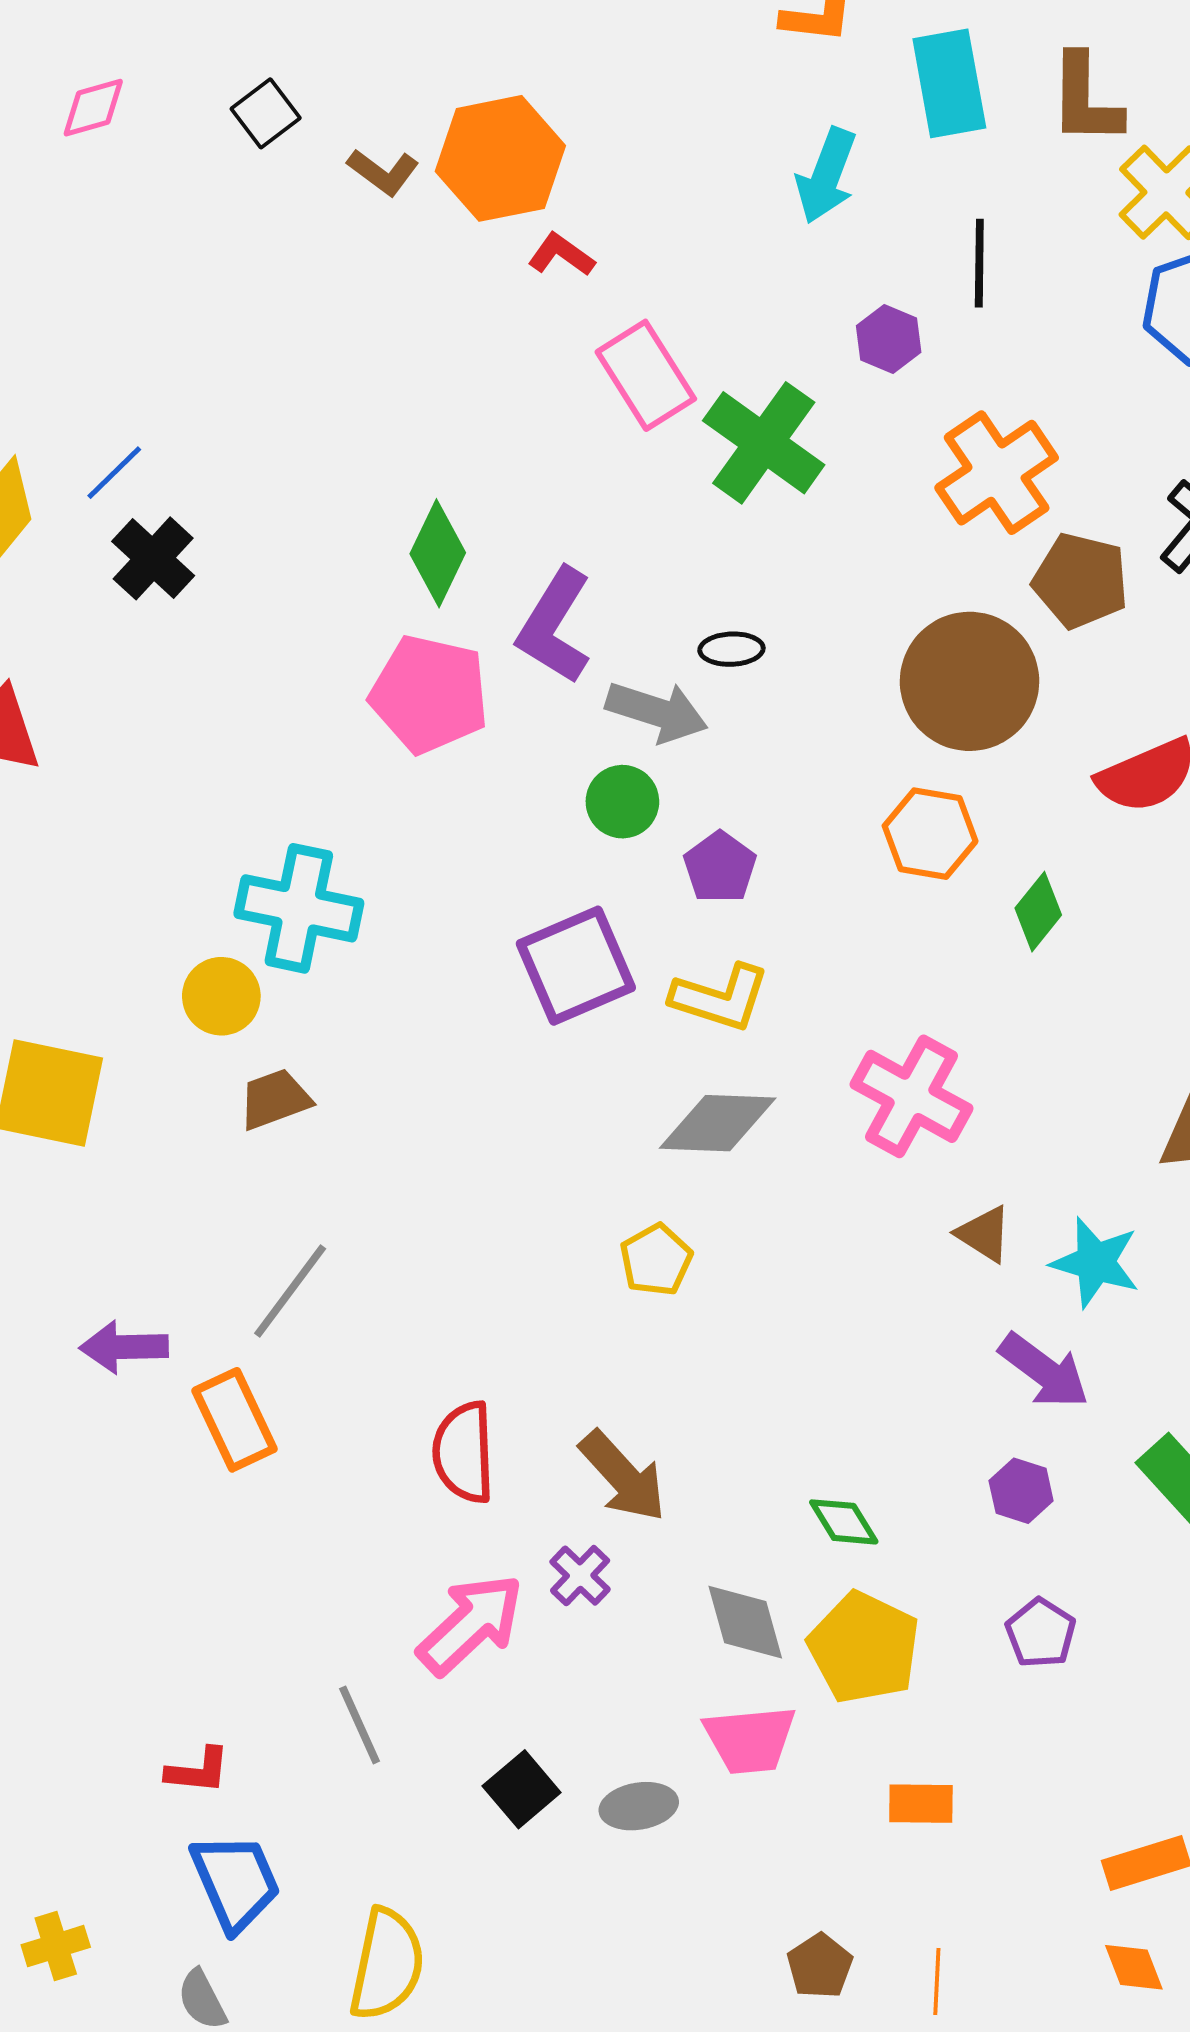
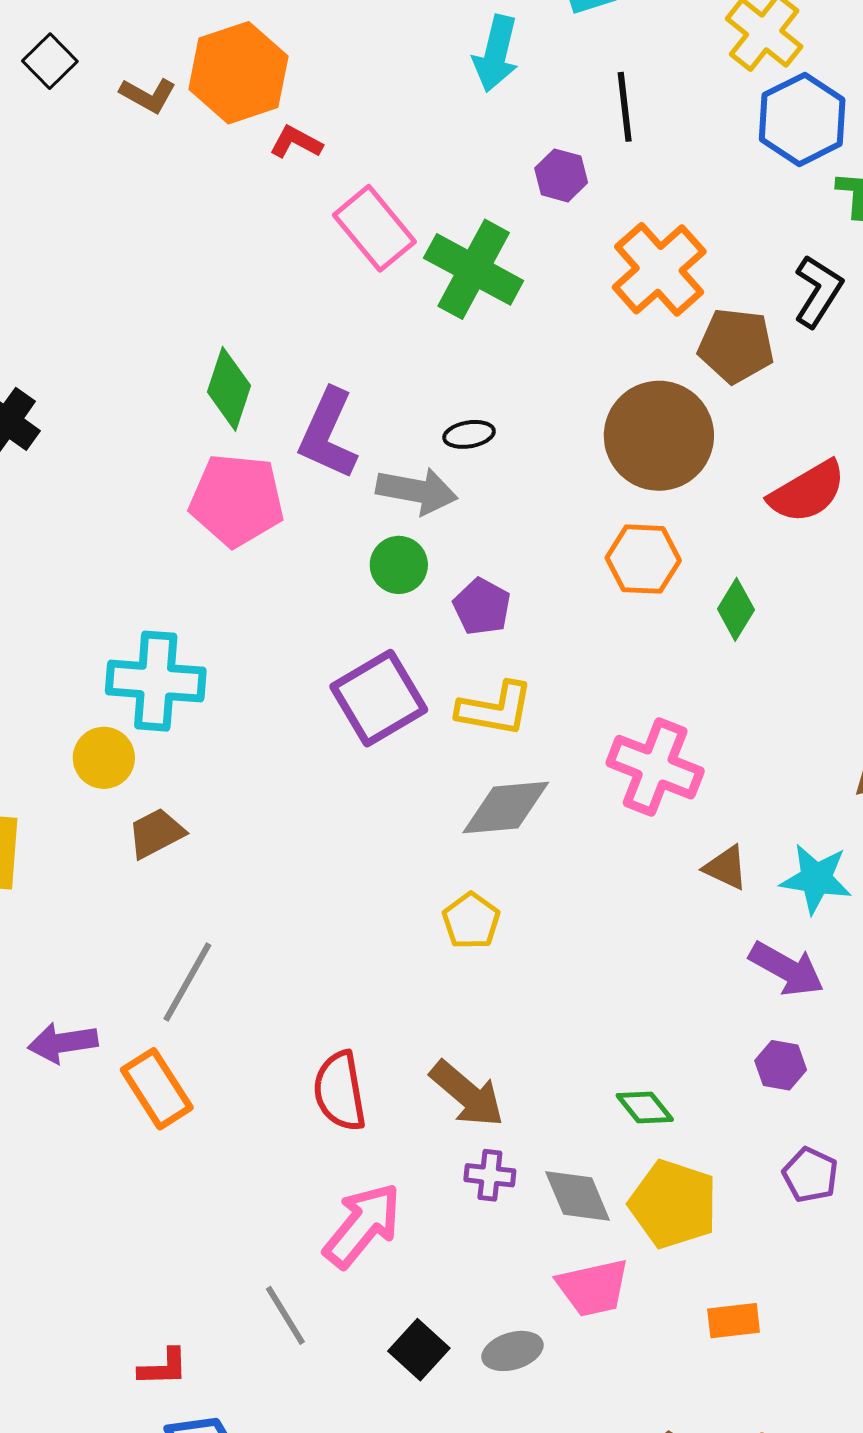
purple cross: (580, 1576) -> (490, 1175), moved, turned -30

